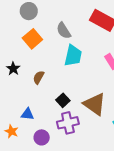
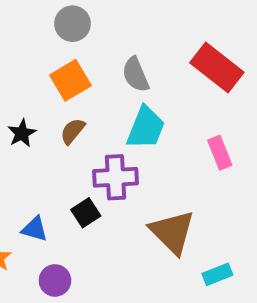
brown semicircle: (39, 77) -> (73, 131), moved
black square: (63, 100) -> (86, 213), moved
purple cross: (68, 123) -> (116, 177), moved

